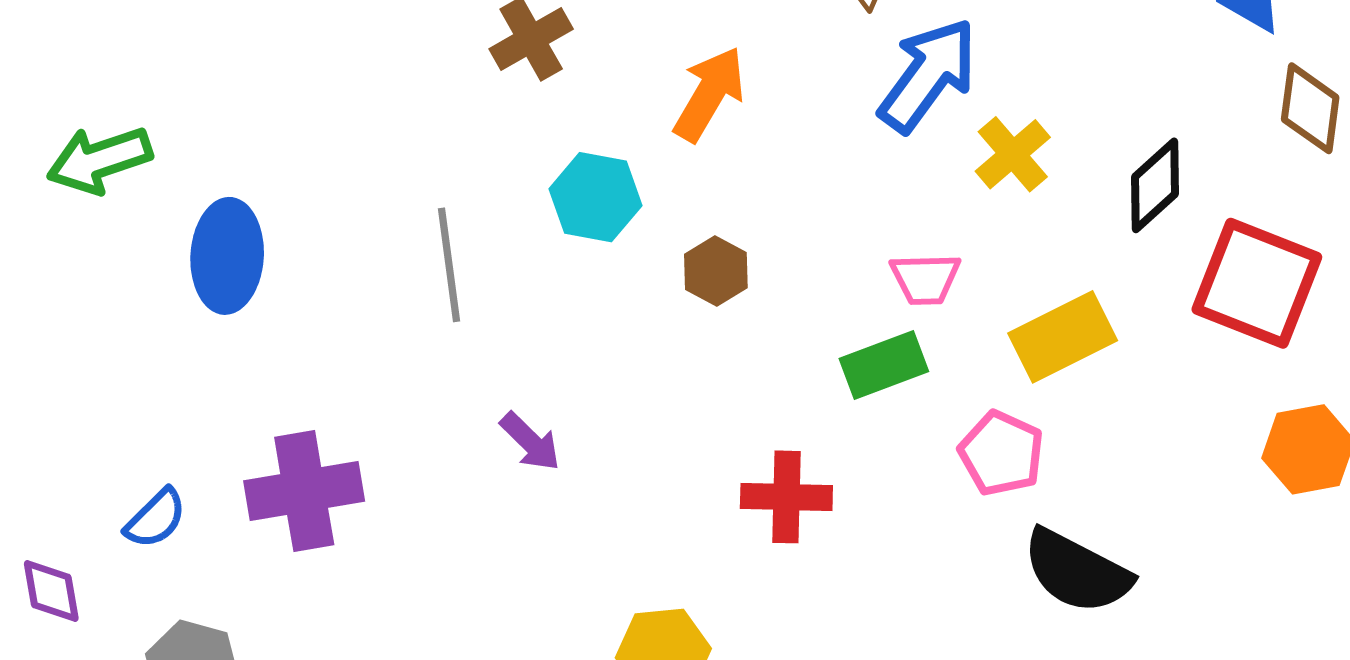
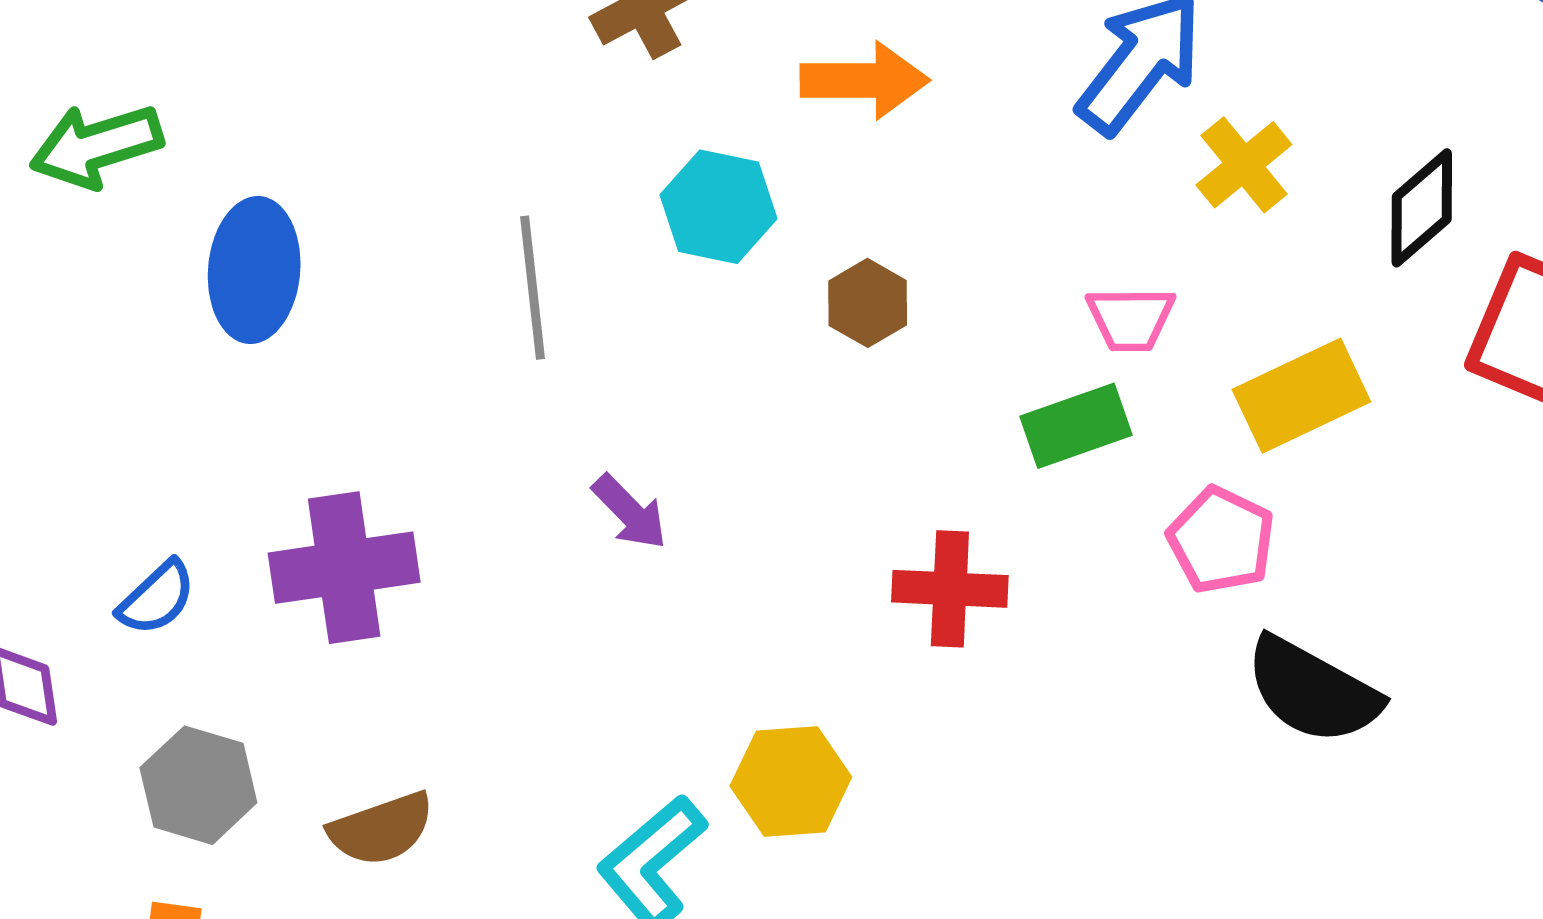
orange arrow: (709, 94) -> (864, 80), turned 58

